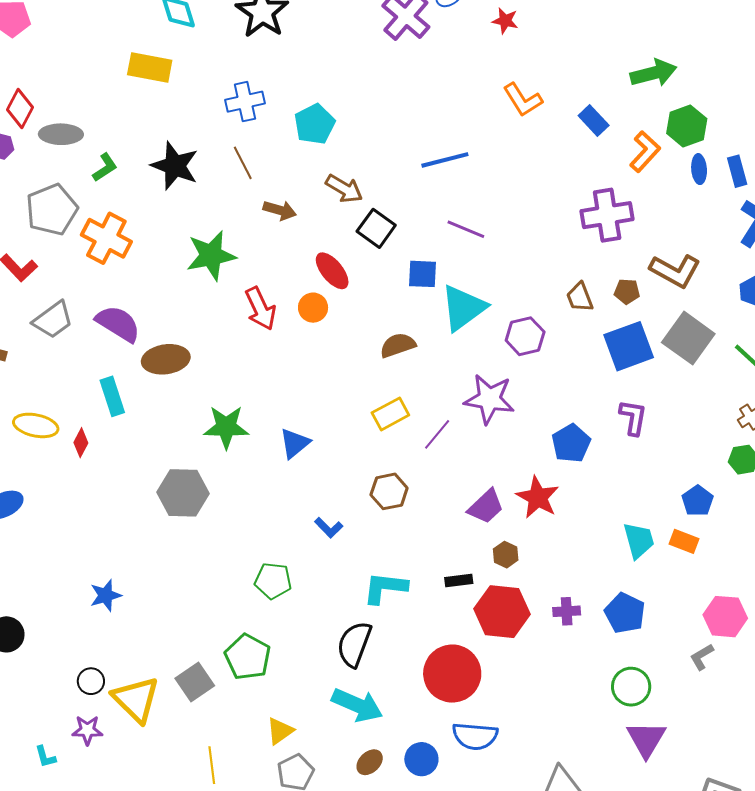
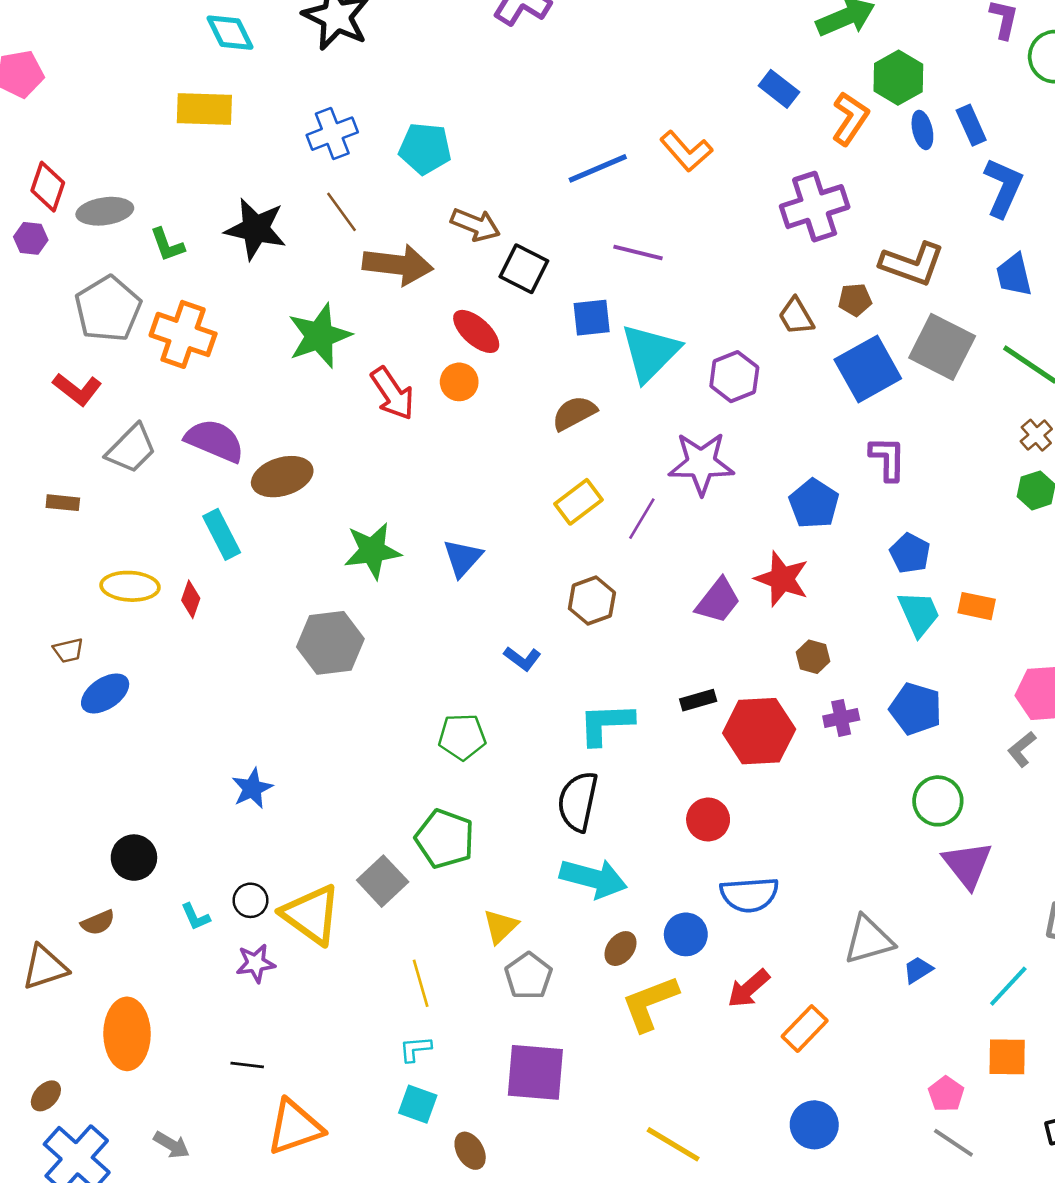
orange L-shape: (523, 100) -> (686, 151), moved
cyan pentagon: (315, 124) -> (425, 148), turned -30
green L-shape: (105, 167) -> (167, 245), turned 112
brown arrow: (280, 210) -> (398, 265), size x1.6
blue pentagon: (698, 501) -> (910, 553), moved
brown hexagon: (506, 555) -> (813, 657), moved
red circle: (452, 674) -> (708, 820), size x0.6
cyan L-shape: (45, 757) -> (196, 917), moved

